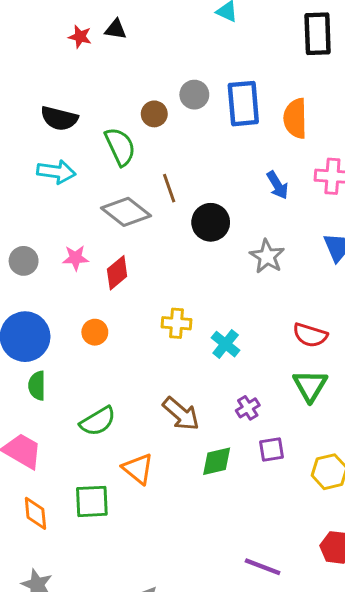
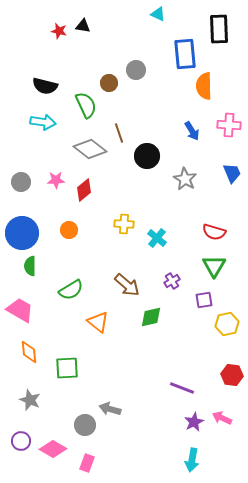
blue rectangle: (243, 104) -> (185, 54), moved
purple square: (272, 449) -> (204, 300), moved
green square: (92, 501) -> (67, 368), moved

